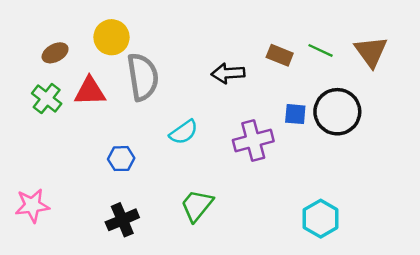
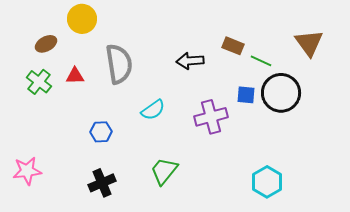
yellow circle: (112, 37) -> (82, 19), moved
green line: (321, 50) -> (261, 61), moved
red triangle: (90, 91) -> (75, 76), size x0.7

